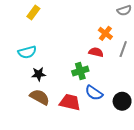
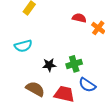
red semicircle: (96, 52) -> (79, 18), moved
black star: (39, 74) -> (49, 65), moved

